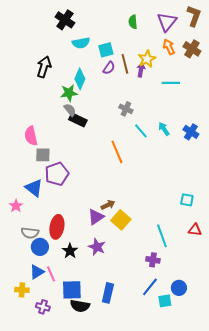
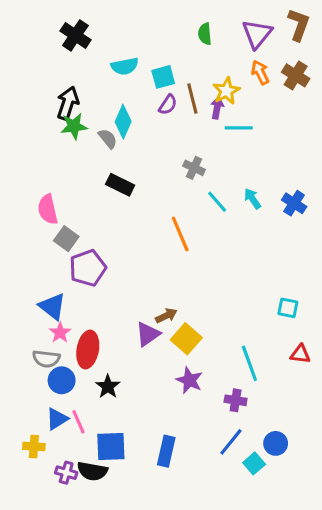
black cross: (65, 20) -> (75, 35), moved
cyan line: (171, 83) -> (239, 128), moved
green star: (69, 93) -> (74, 126), moved
gray semicircle: (70, 110) -> (108, 139), moved
gray square: (43, 155) -> (66, 239), turned 35
blue triangle: (34, 188) -> (52, 306), moved
pink star: (16, 206) -> (60, 333), moved
purple star: (97, 247) -> (189, 380), moved
cyan square: (165, 301) -> (254, 463), turned -32
black semicircle: (80, 306) -> (92, 471), moved

